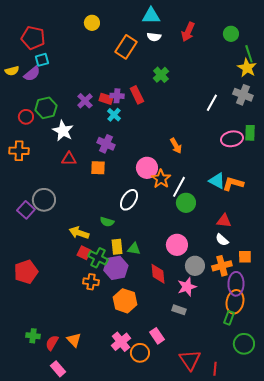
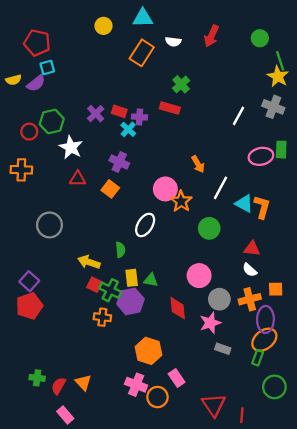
cyan triangle: (151, 16) -> (143, 18), moved
red rectangle: (137, 95) -> (170, 108), moved, turned -48
purple cross: (117, 96) -> (139, 117), moved
orange square: (98, 168) -> (110, 189), turned 35
orange L-shape: (233, 184) -> (262, 207), turned 90
white line: (179, 187) -> (220, 188), moved
purple square: (26, 210) -> (29, 281), moved
green semicircle: (107, 222) -> (120, 250), turned -112
orange hexagon: (125, 301) -> (148, 351), moved
orange ellipse: (235, 302) -> (264, 340), turned 40
gray rectangle: (179, 310) -> (223, 349), moved
pink cross: (121, 342) -> (136, 385), turned -30

